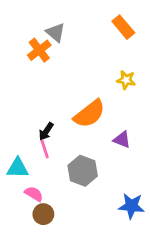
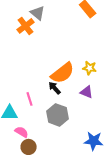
yellow star: (126, 80) -> (90, 68), moved
black arrow: (46, 131) -> (55, 88), moved, turned 104

